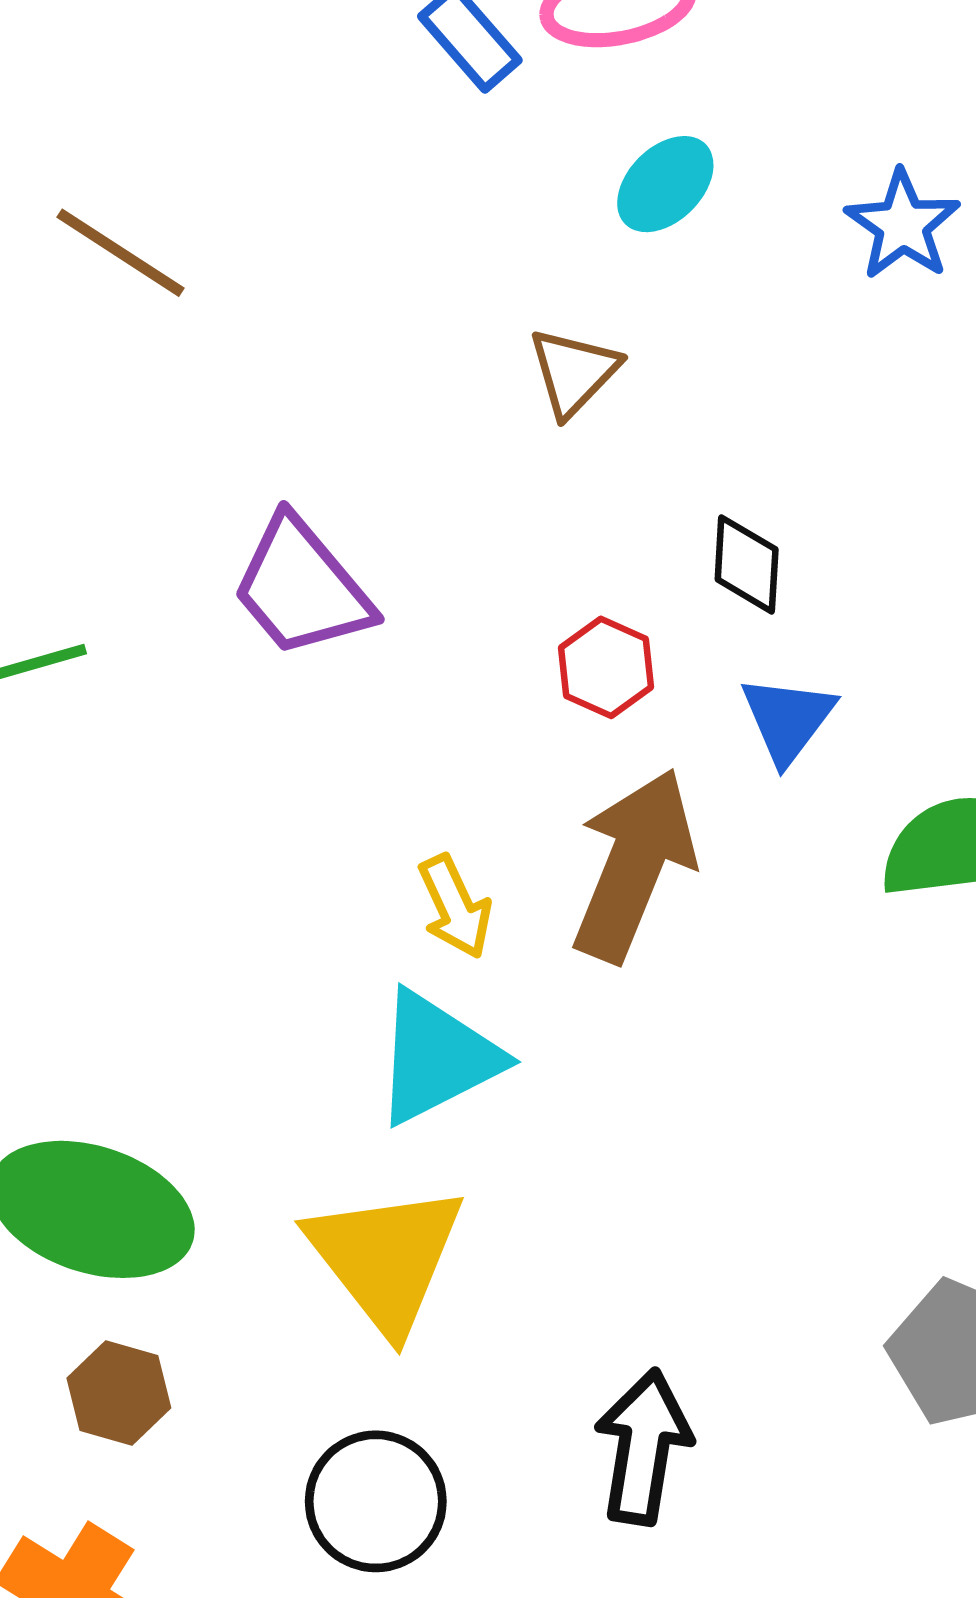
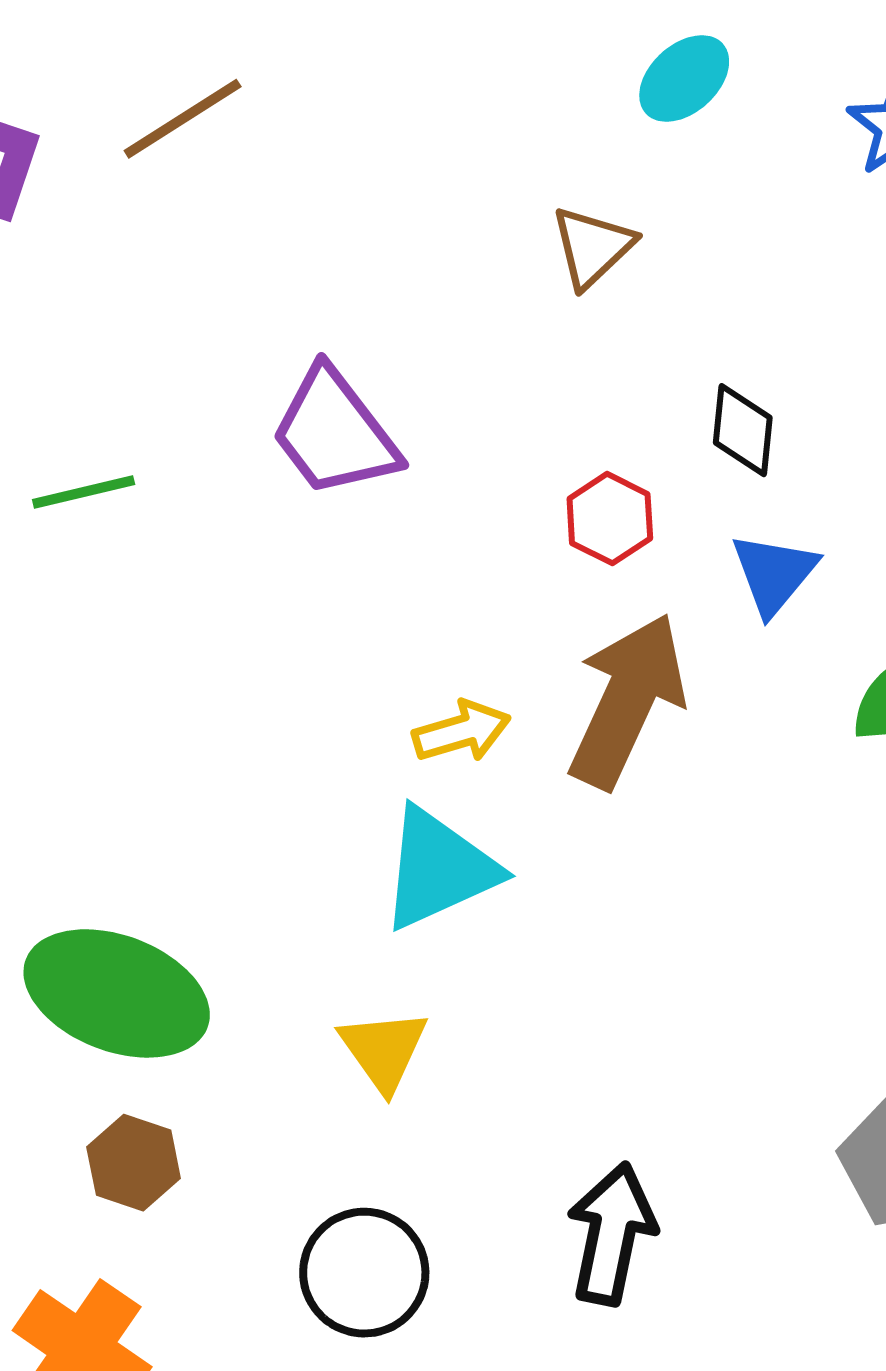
brown line: (121, 253) -> (183, 119), turned -68
yellow arrow: (455, 907) -> (462, 731), turned -84
yellow triangle: (386, 1258) -> (384, 1050), size x0.6

